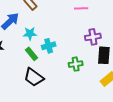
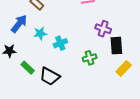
purple cross: (93, 37) -> (103, 29), turned 35
green rectangle: (32, 54) -> (28, 68), moved

